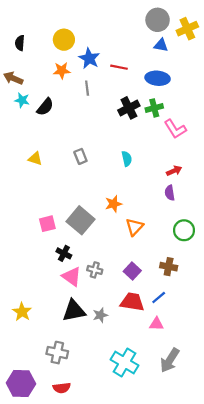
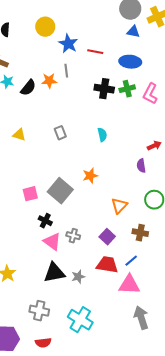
orange star: (62, 71) -> (49, 81), moved
black cross: (129, 108) -> (104, 89), turned 36
pink L-shape: (175, 129) -> (150, 94), moved, turned 60
red arrow: (174, 171) -> (154, 146), moved
orange triangle: (134, 227) -> (119, 206), moved
pink triangle: (156, 324) -> (129, 285), size x1.6
gray arrow: (170, 360) -> (141, 318), turned 130
cyan cross: (124, 362) -> (80, 320), moved

